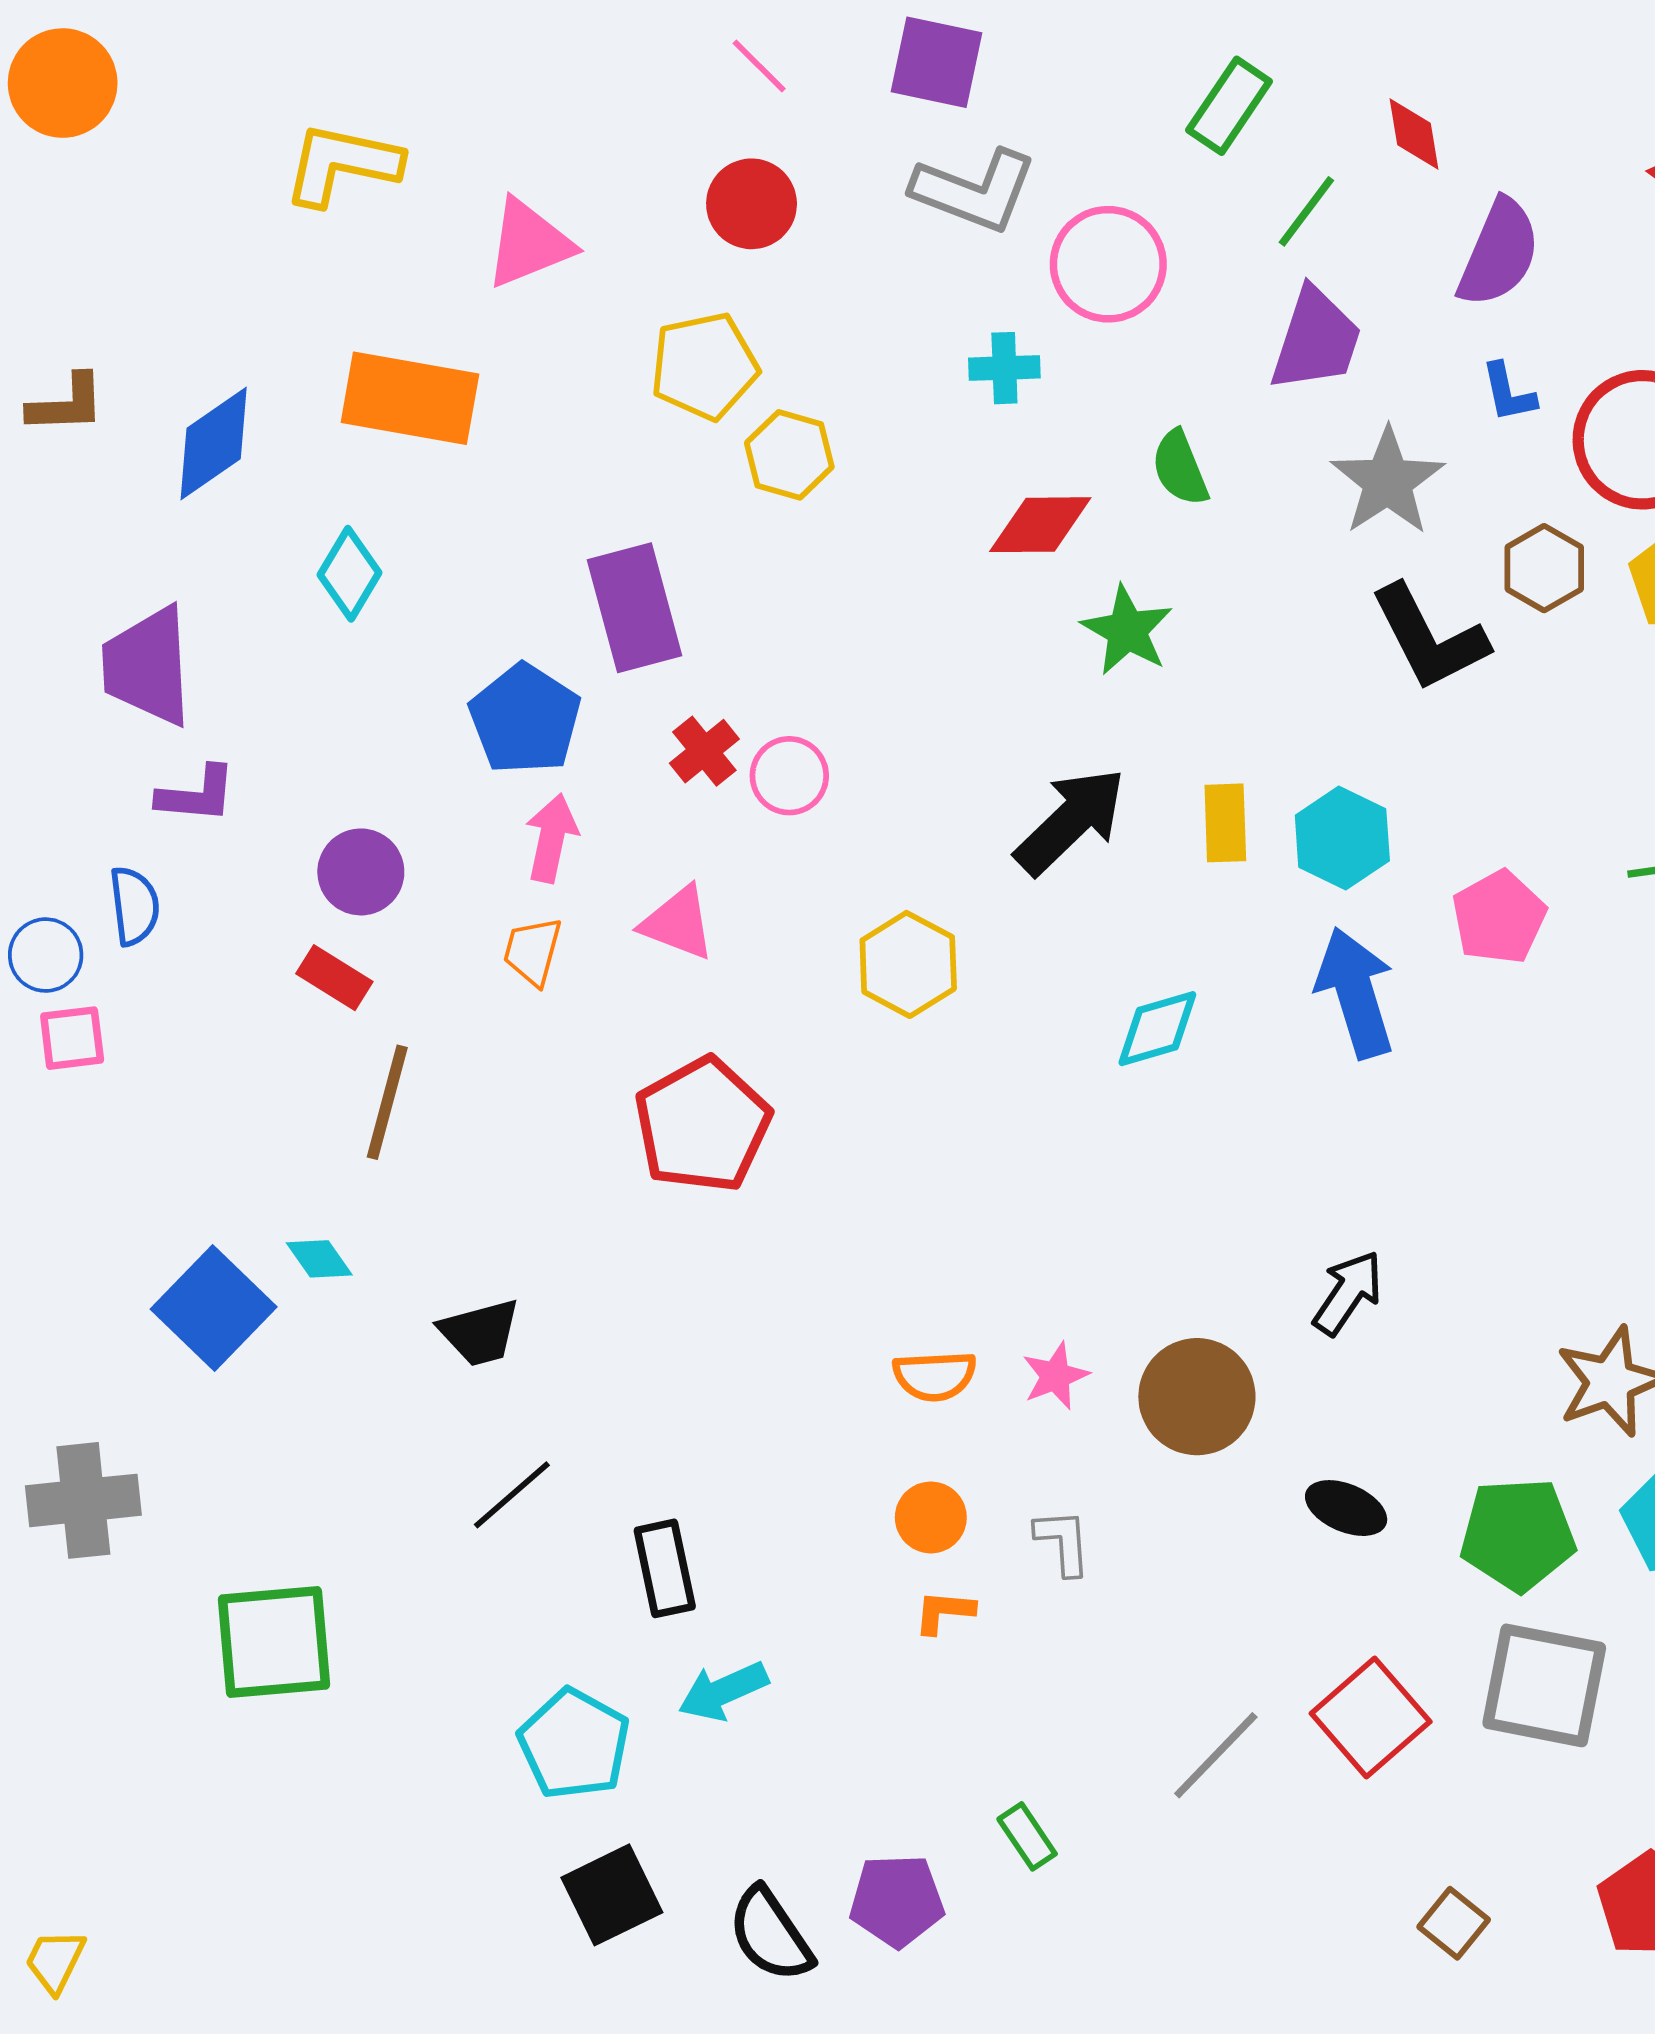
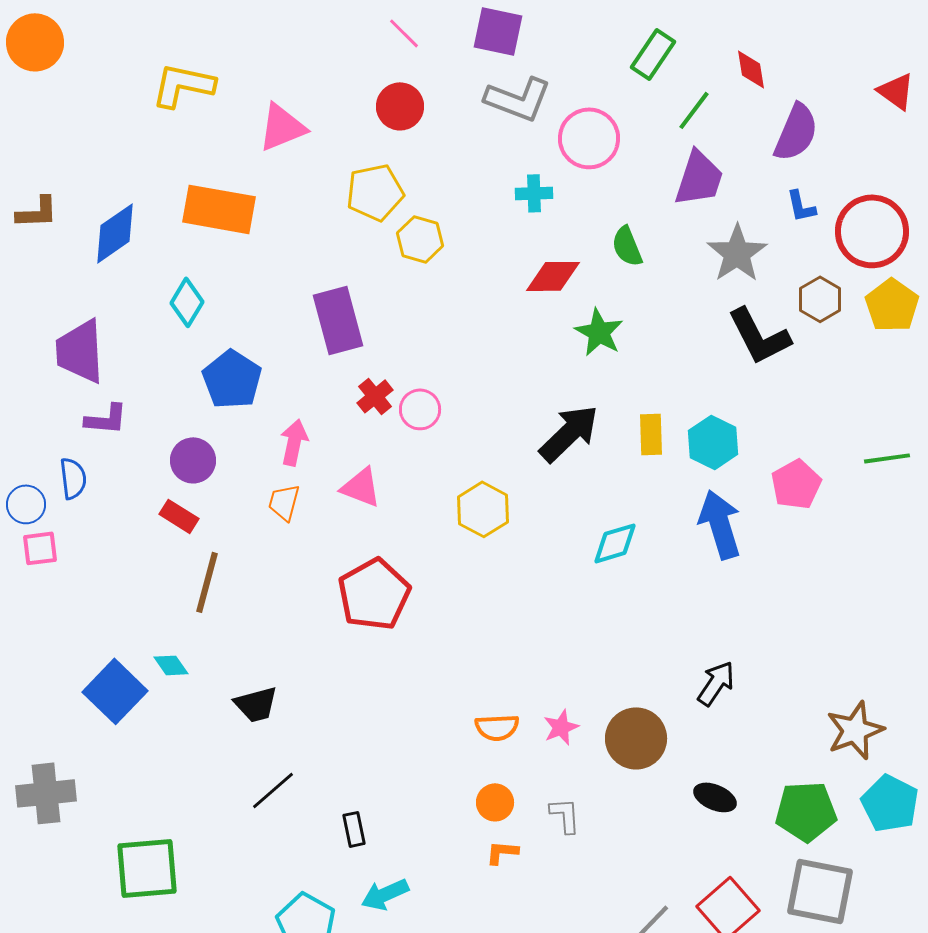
blue pentagon: (525, 719) -> (232, 379), moved
black rectangle: (665, 1568) -> (354, 829), size x0.7

